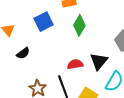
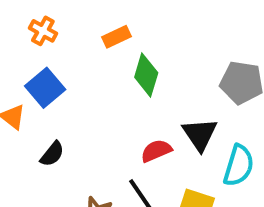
blue square: (44, 22) -> (45, 88), moved

